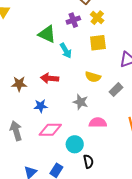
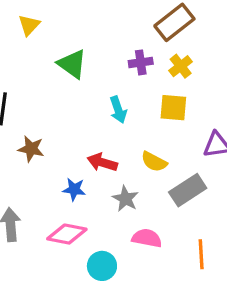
green triangle: (47, 34) -> (72, 64), moved
red arrow: (50, 78) -> (102, 162), moved
gray rectangle: (116, 90) -> (188, 190), size x1.5
blue star: (41, 106) -> (74, 189), moved

